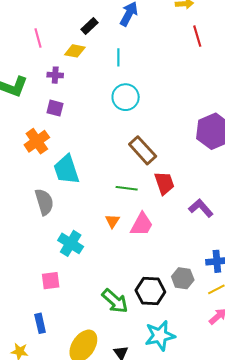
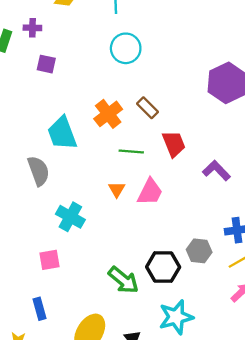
purple cross: (55, 75) -> (32, 28), moved
orange cross: (37, 141) -> (108, 114), moved
brown rectangle: (143, 150) -> (147, 108), size x0.7

